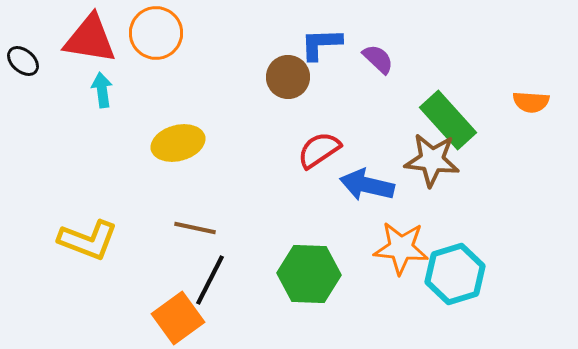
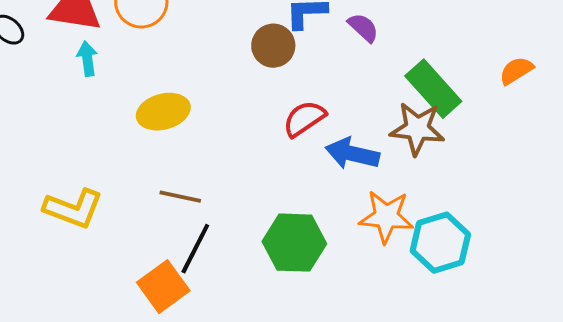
orange semicircle: (531, 102) -> (516, 71), turned 144

